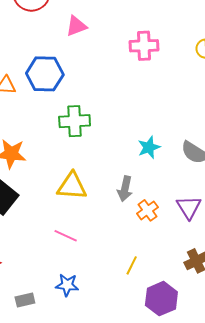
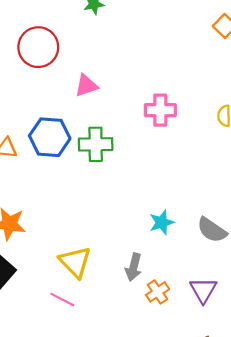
green cross: (75, 121) -> (96, 144), moved
yellow triangle: (72, 186) -> (75, 262), turned 40
pink line: (66, 236) -> (62, 300), moved

